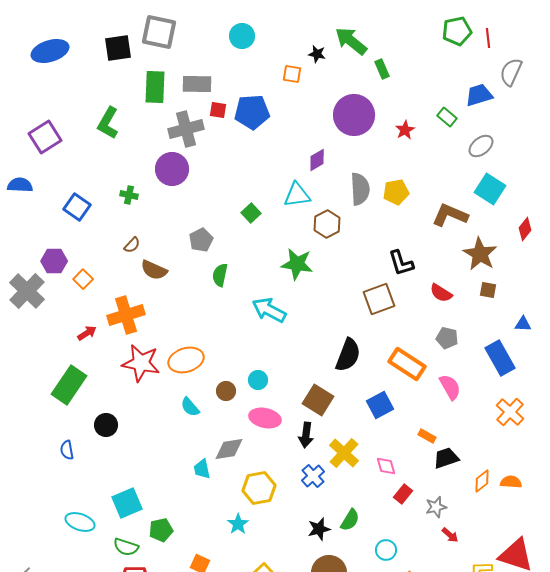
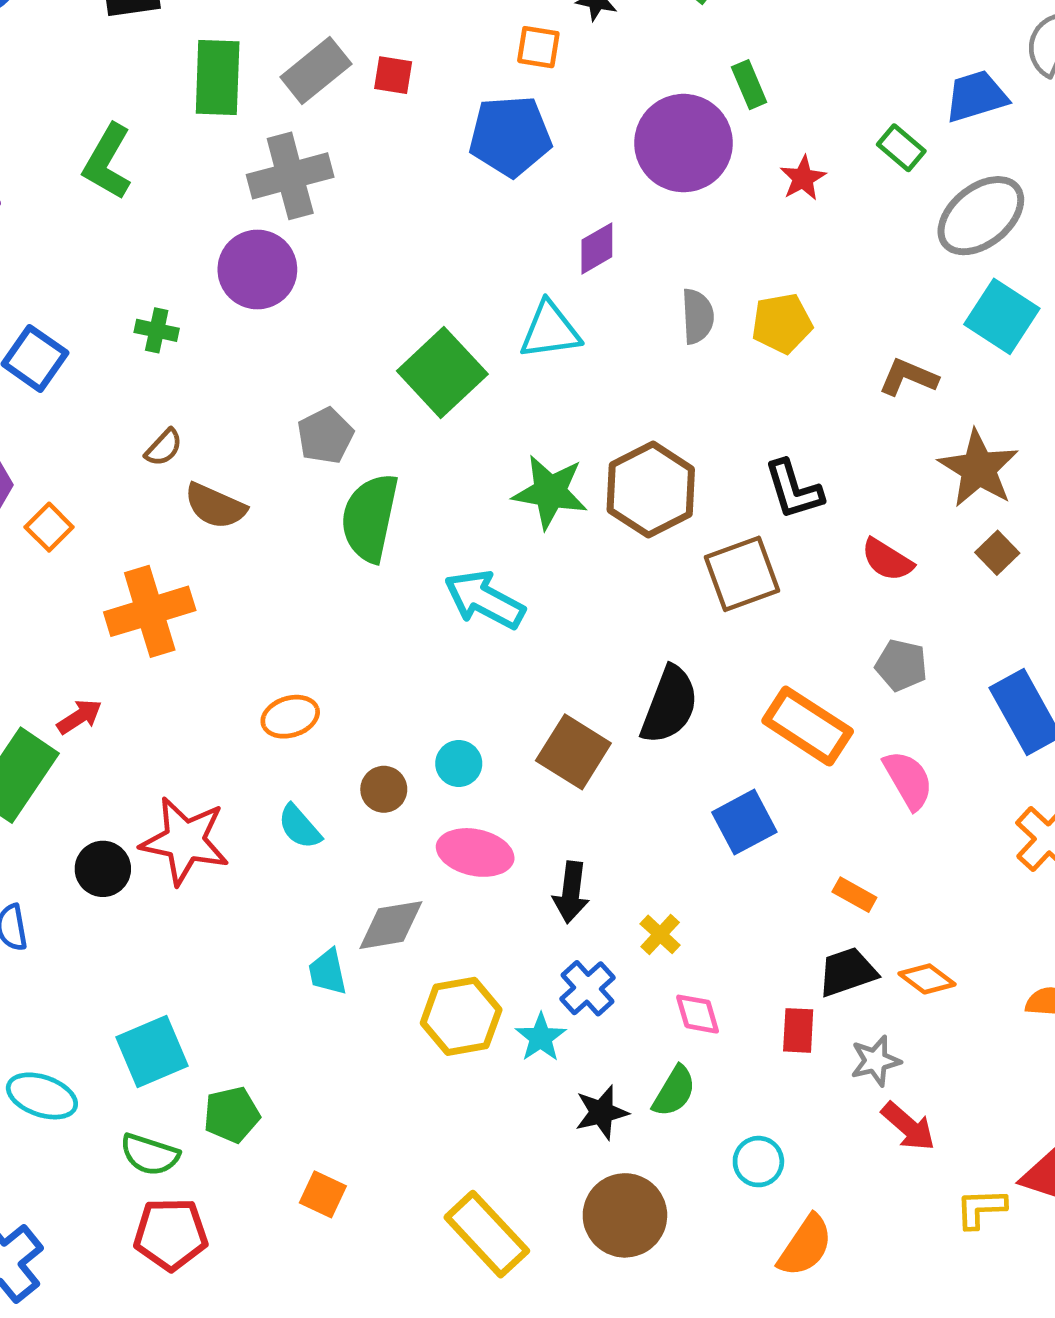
green rectangle: (382, 69) -> (749, 85), moved
gray rectangle: (197, 84) -> (316, 70), turned -40
red square: (218, 110) -> (393, 75), moved
blue pentagon: (252, 112) -> (510, 136), moved
gray ellipse: (481, 146) -> (981, 216), size x1.5
gray semicircle: (360, 189) -> (698, 316), size x0.7
green square: (251, 213) -> (442, 373), size x1.8
brown L-shape: (450, 215) -> (908, 377), size x0.7
brown hexagon: (327, 224) -> (651, 490), moved, size x1.4
green semicircle: (220, 275) -> (370, 518), size x1.6
brown square: (488, 290) -> (997, 553), turned 36
red arrow: (87, 333) -> (79, 717), moved
orange ellipse: (186, 360) -> (290, 717), size x0.7
red star: (141, 363) -> (185, 841), moved
brown square: (318, 400) -> (573, 752), moved
yellow cross: (344, 453) -> (660, 934), size x0.6
black trapezoid: (446, 458) -> (847, 972), moved
pink diamond: (386, 466) -> (698, 1014), moved
orange diamond: (482, 481) -> (927, 979), moved, turned 75
red rectangle: (403, 494) -> (798, 1030), turned -36
cyan star: (238, 524) -> (541, 1037), moved
red arrow: (450, 535) -> (908, 1126), size x1.4

